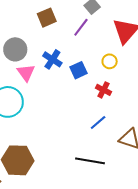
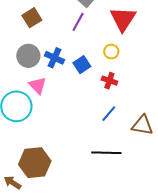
brown square: (47, 18) -> (32, 18), moved
gray circle: (15, 49) -> (28, 56), moved
pink triangle: (26, 73) -> (38, 85), moved

